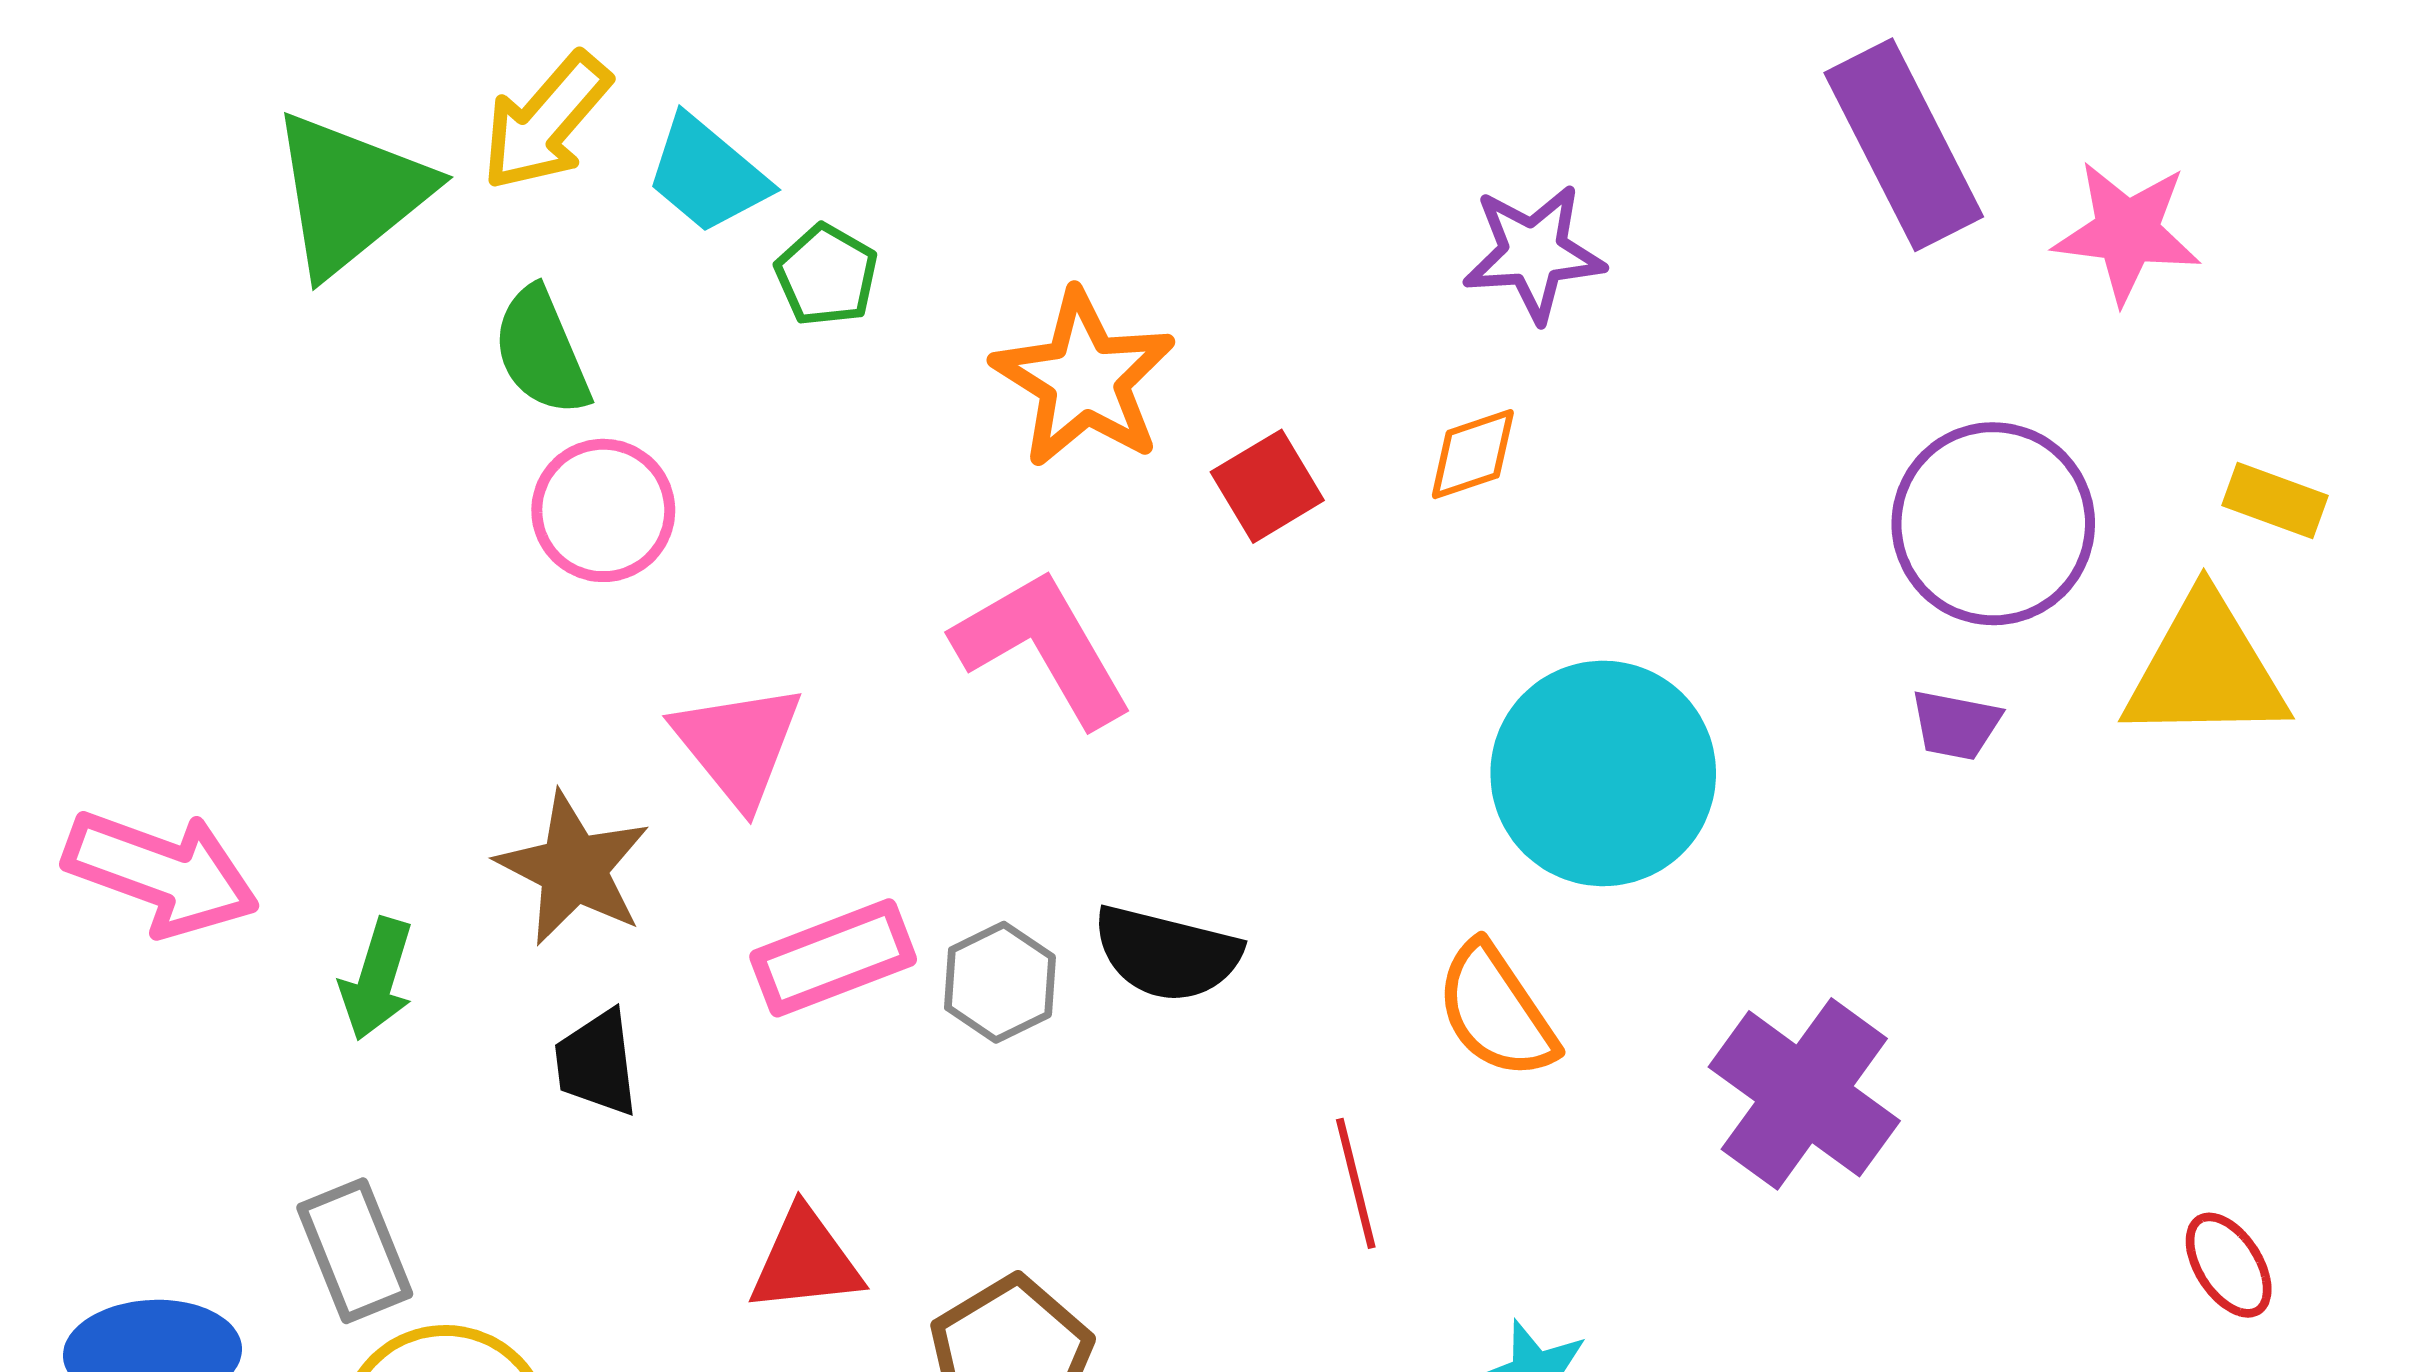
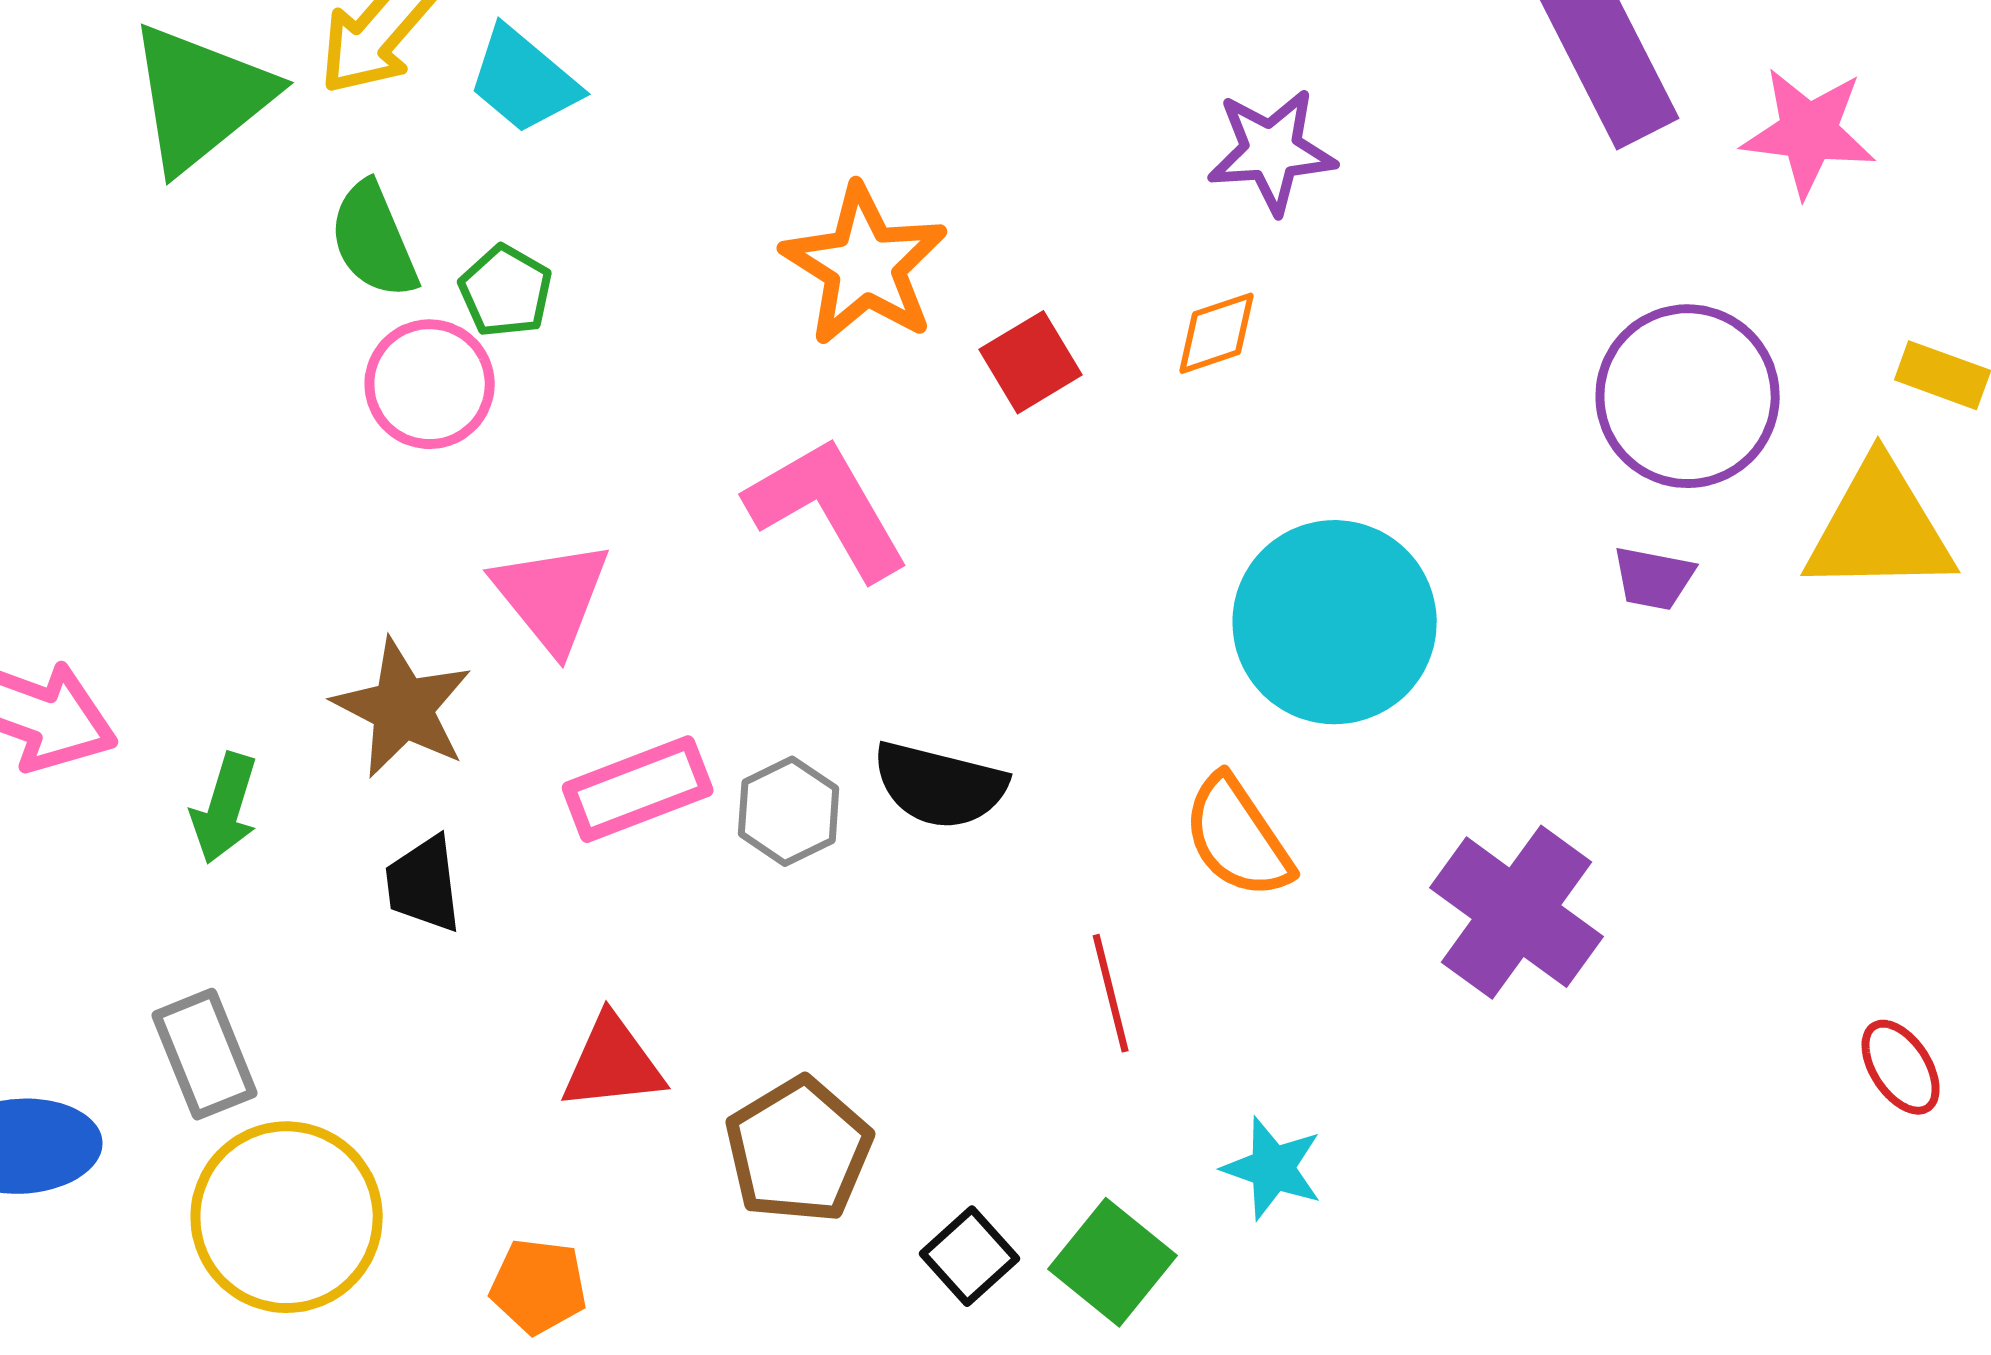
green pentagon: (826, 275) -> (506, 291), moved

